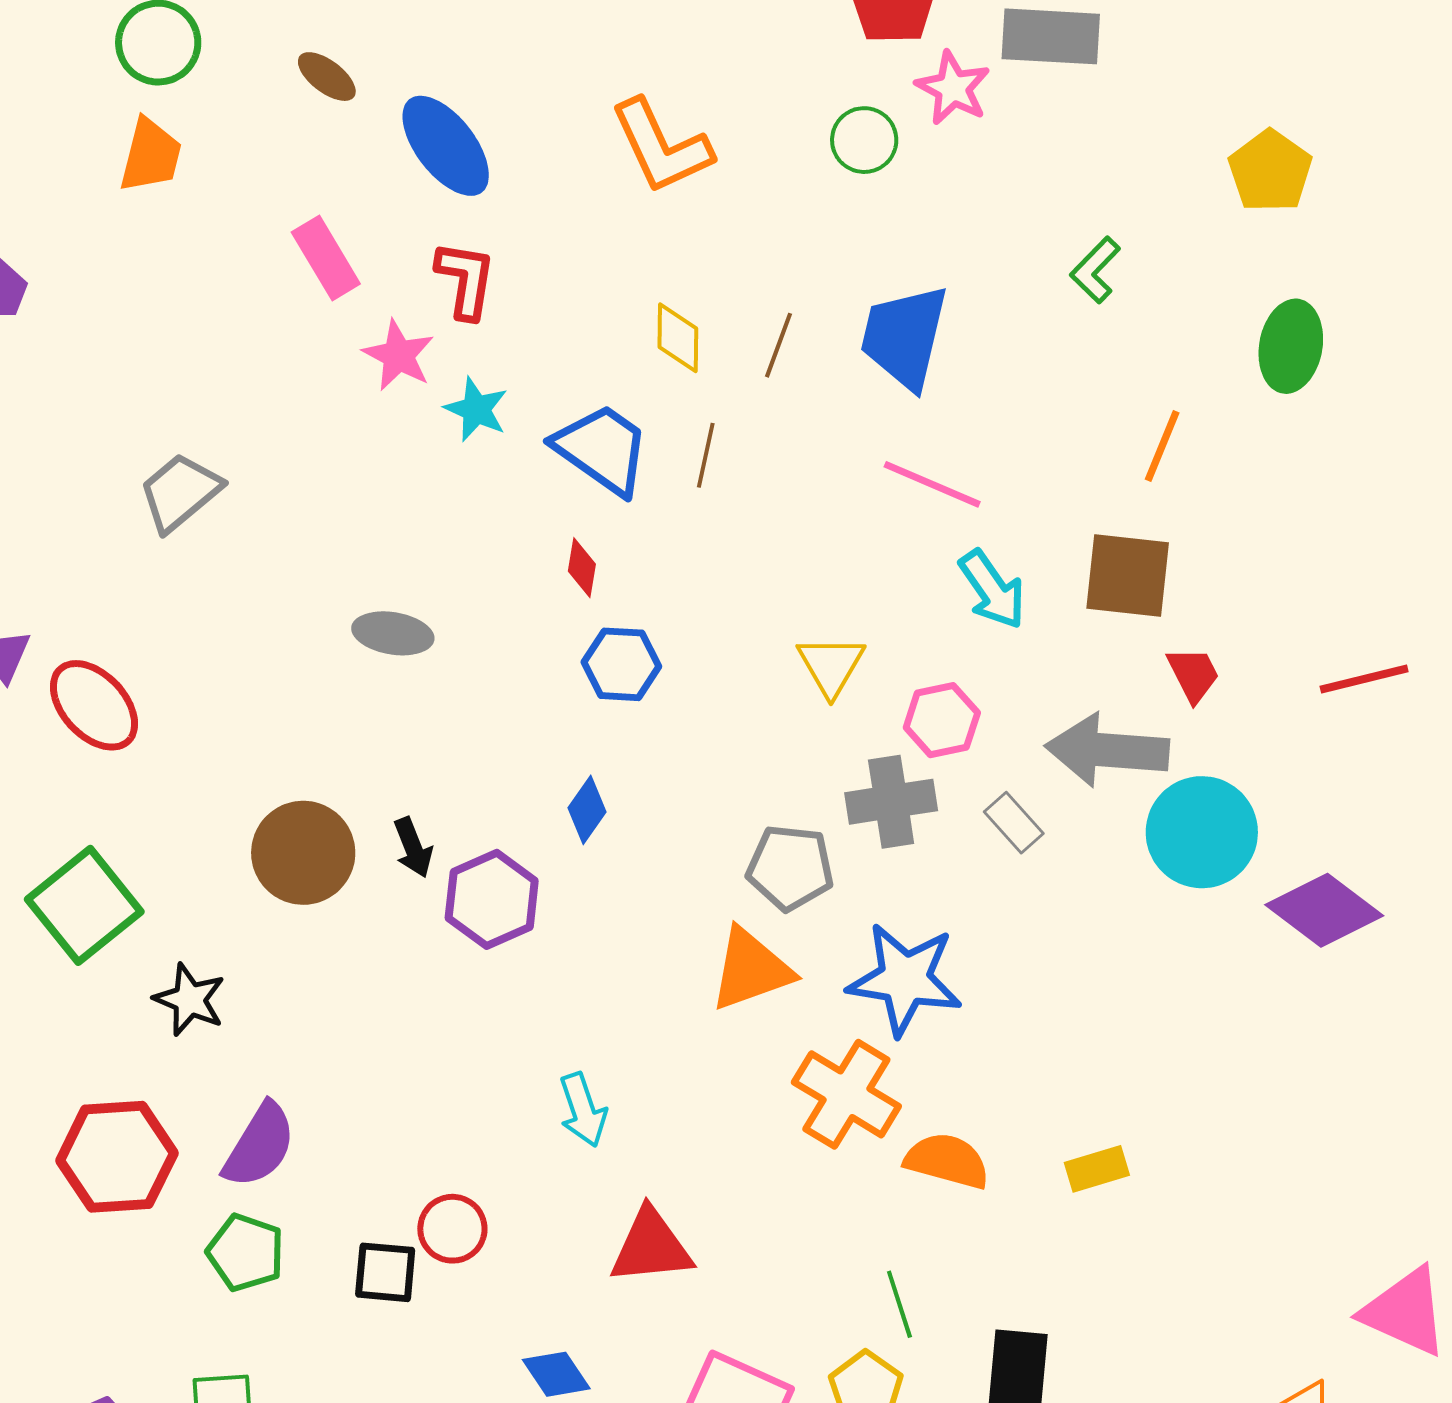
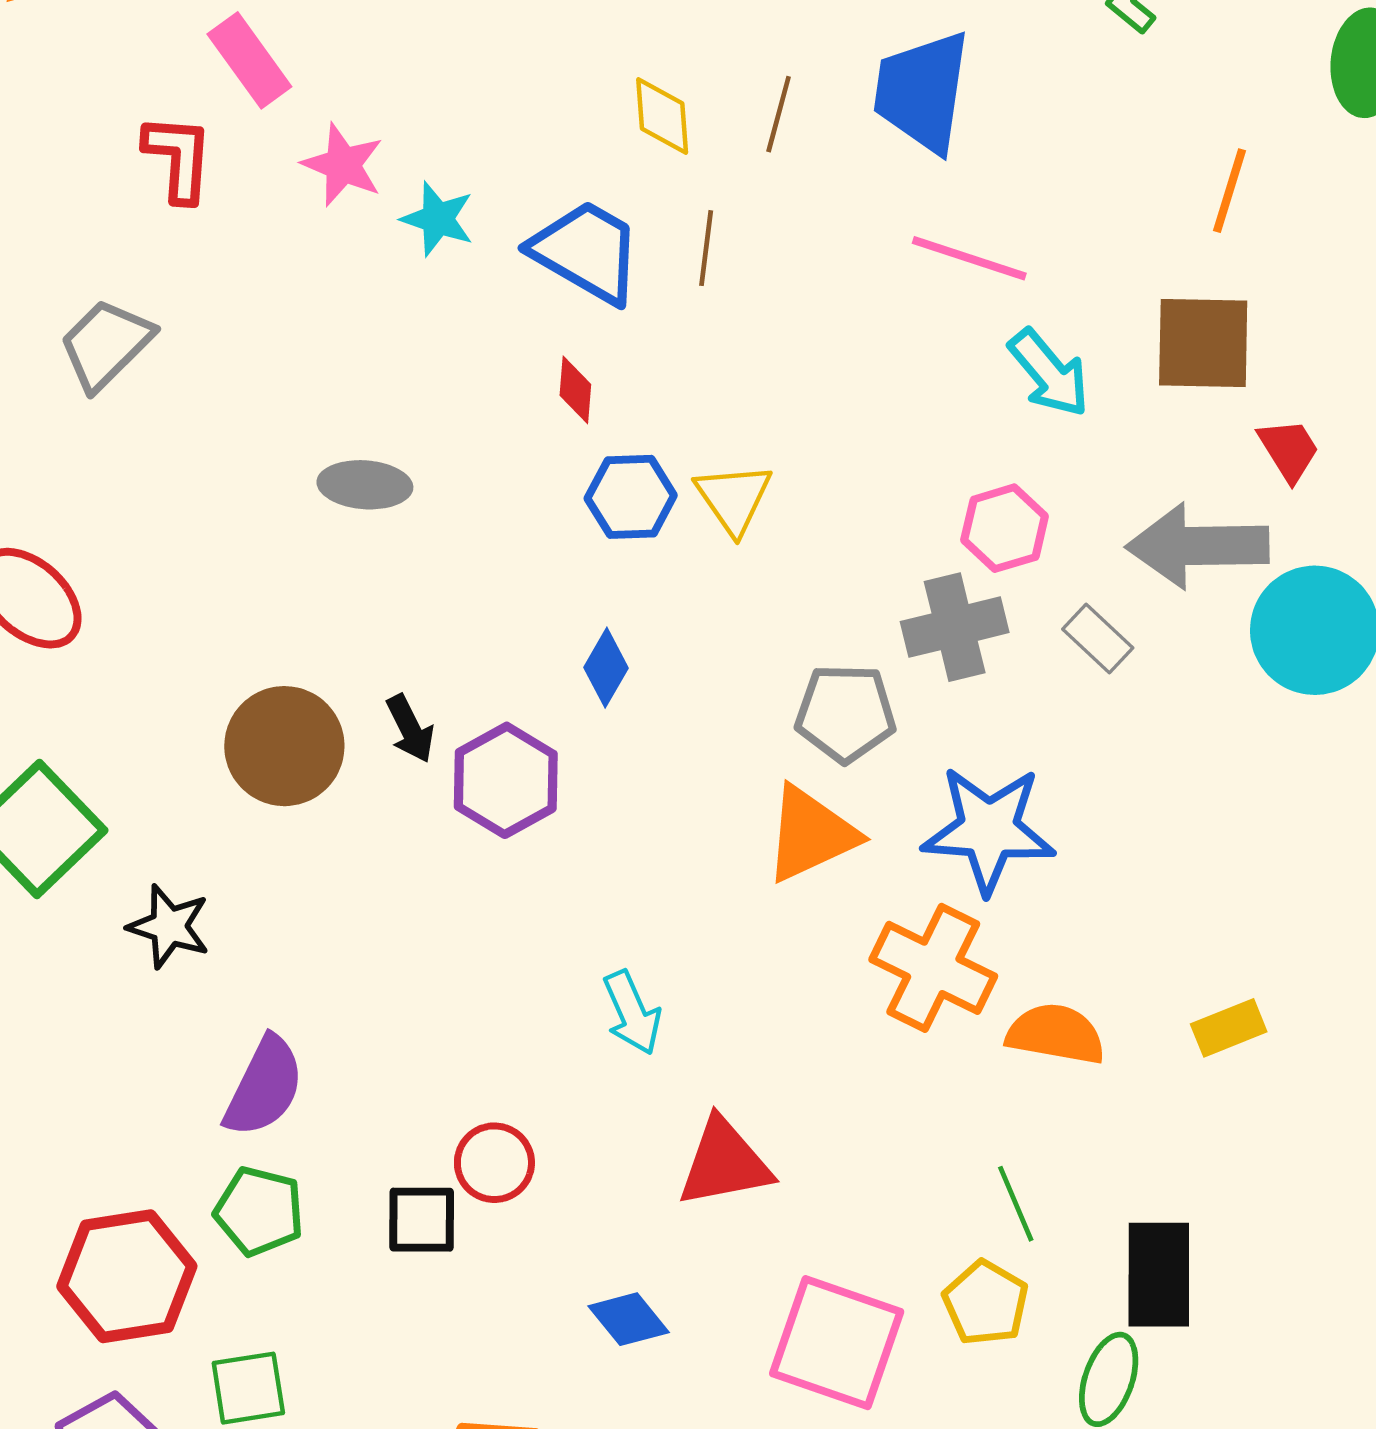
red L-shape: (466, 280) -> (178, 158), moved
yellow triangle: (831, 665) -> (734, 498), moved
red hexagon: (117, 1157) -> (127, 1276), moved

